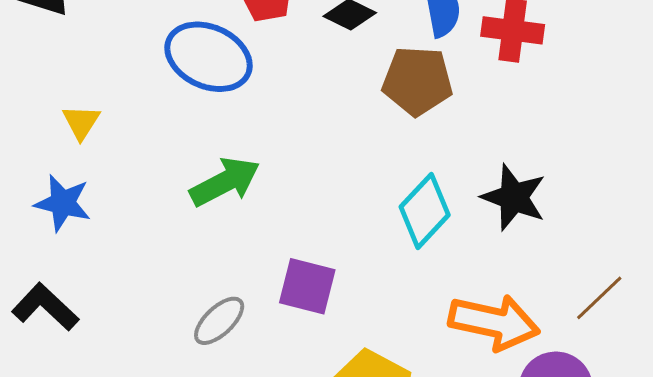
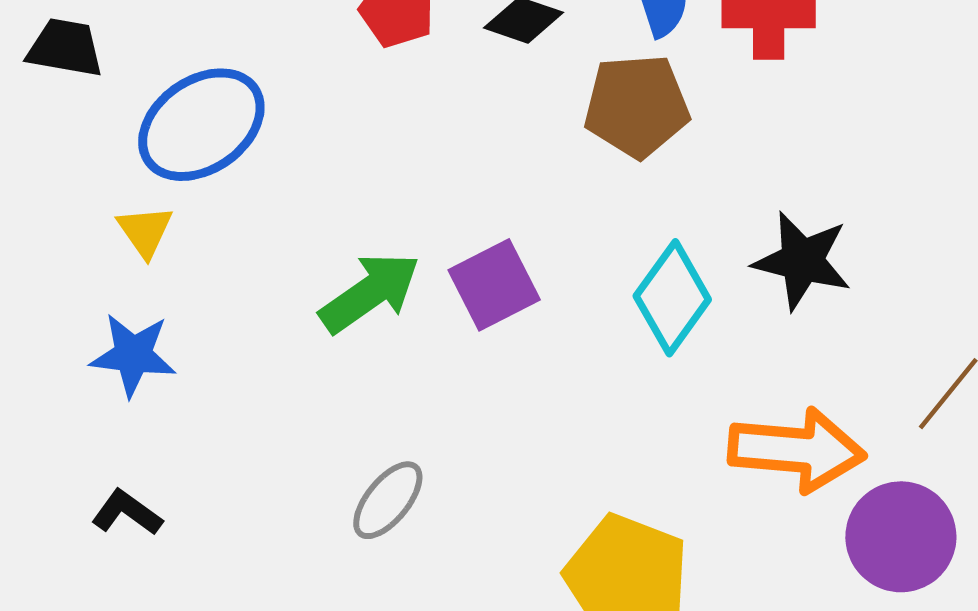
blue ellipse: (208, 57) -> (201, 125), moved, turned -52
purple square: (307, 286) -> (494, 285), moved, turned -34
black L-shape: (45, 307) -> (127, 513), size x0.7

